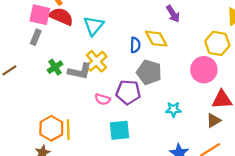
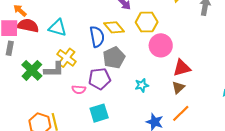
cyan triangle: (94, 26) -> (58, 28), turned -42
yellow hexagon: (217, 43) -> (147, 22), moved
blue semicircle: (135, 45) -> (97, 37), size x1.5
green cross: (55, 67) -> (32, 70), size x1.5
gray pentagon: (149, 72) -> (114, 58), turned -30

